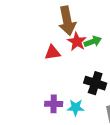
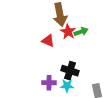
red triangle: (52, 53) -> (48, 41), turned 32
black cross: (95, 83) -> (70, 71), moved

